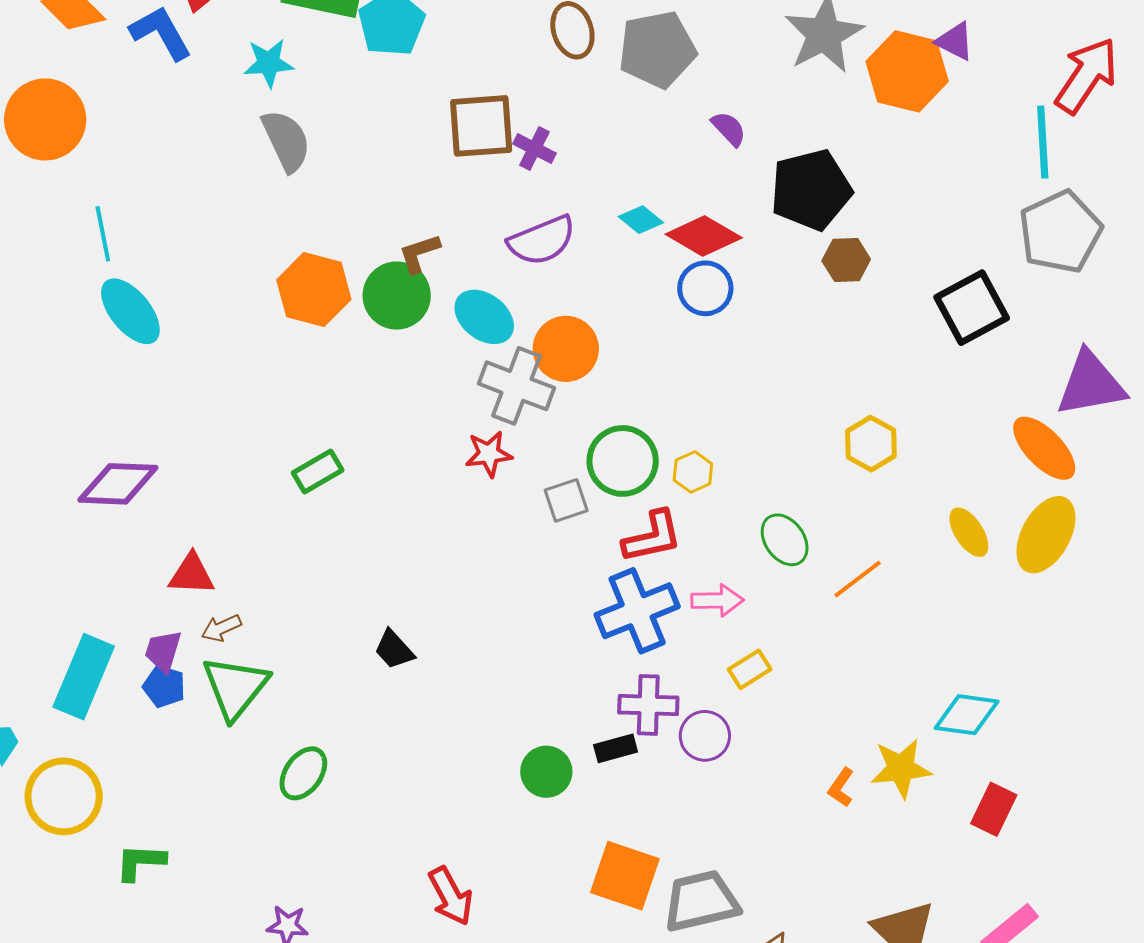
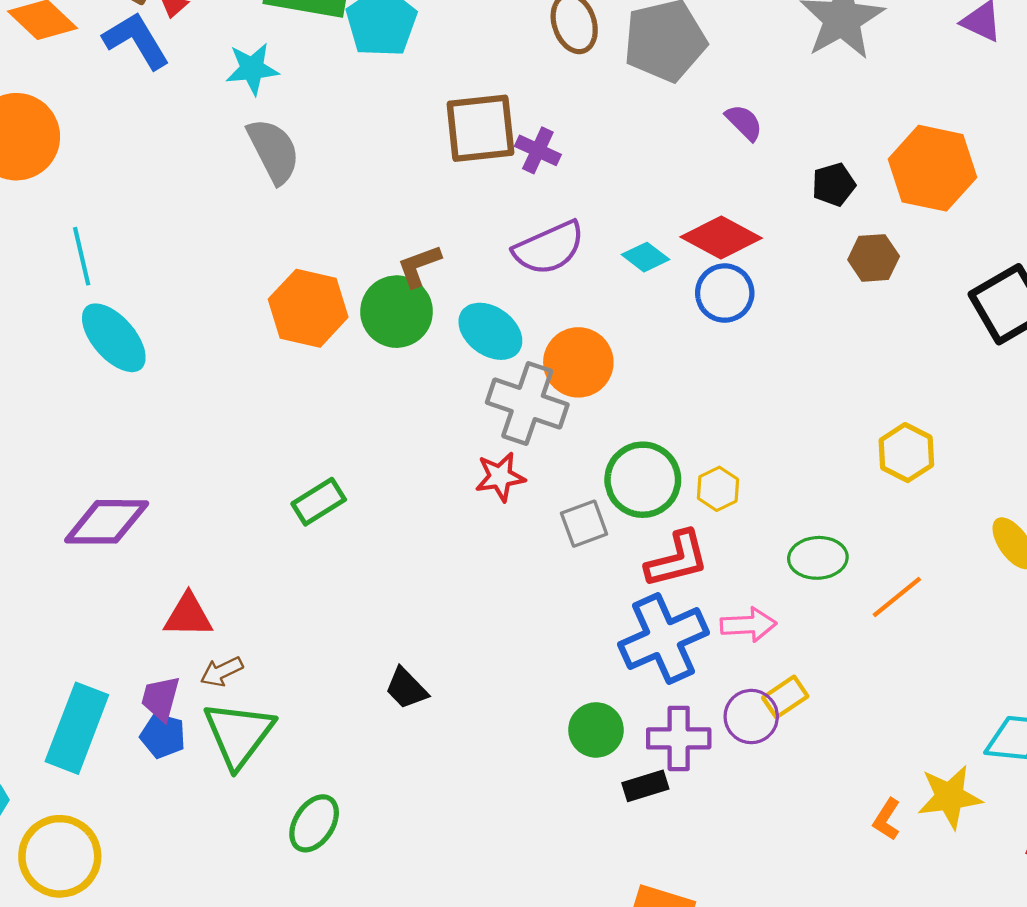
orange hexagon: (907, 71) -> (932, 168), moved
black pentagon: (811, 190) -> (834, 185), size x0.5
cyan diamond: (641, 220) -> (646, 257), moved
green ellipse: (785, 540) -> (818, 558), turned -56
purple circle: (705, 736) -> (751, 717), moved
green circle: (546, 772) -> (596, 730), moved

